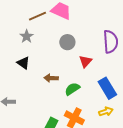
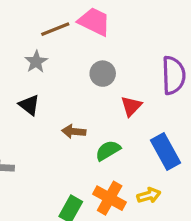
yellow arrow: (106, 112) -> (149, 195), moved

